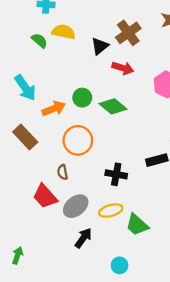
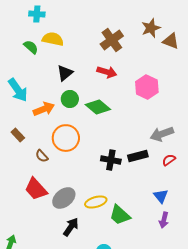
black triangle: (100, 46) -> (65, 73), moved
brown rectangle: (25, 137) -> (18, 135), size x0.6
brown semicircle: (62, 172) -> (42, 156), moved, turned -32
black cross: (116, 174) -> (111, 160), moved

